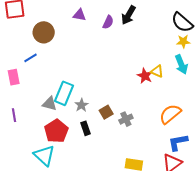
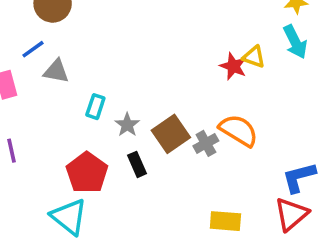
cyan rectangle: (64, 93) -> (95, 107), size x0.6
gray triangle: (50, 104) -> (56, 71), moved
brown square: (106, 112) -> (171, 134), size x1.5
orange semicircle: (170, 114) -> (239, 130), moved, turned 75

